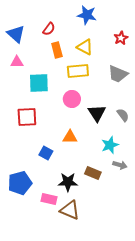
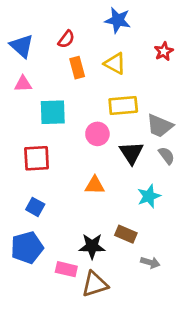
yellow rectangle: (78, 71) -> (123, 105), moved
gray trapezoid: (118, 74) -> (160, 126), moved
blue square: (46, 153) -> (35, 207), moved
gray arrow: (120, 165) -> (150, 262), moved
brown triangle: (70, 210) -> (95, 284), turned -40

